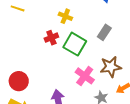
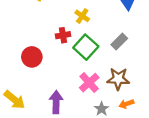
red circle: (19, 81) -> (32, 57), moved

